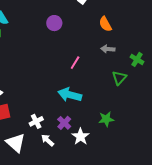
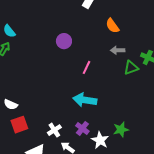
purple circle: (54, 23) -> (64, 41), moved
green triangle: (119, 78) -> (131, 68), moved, turned 35
green star: (106, 119) -> (121, 130), moved

